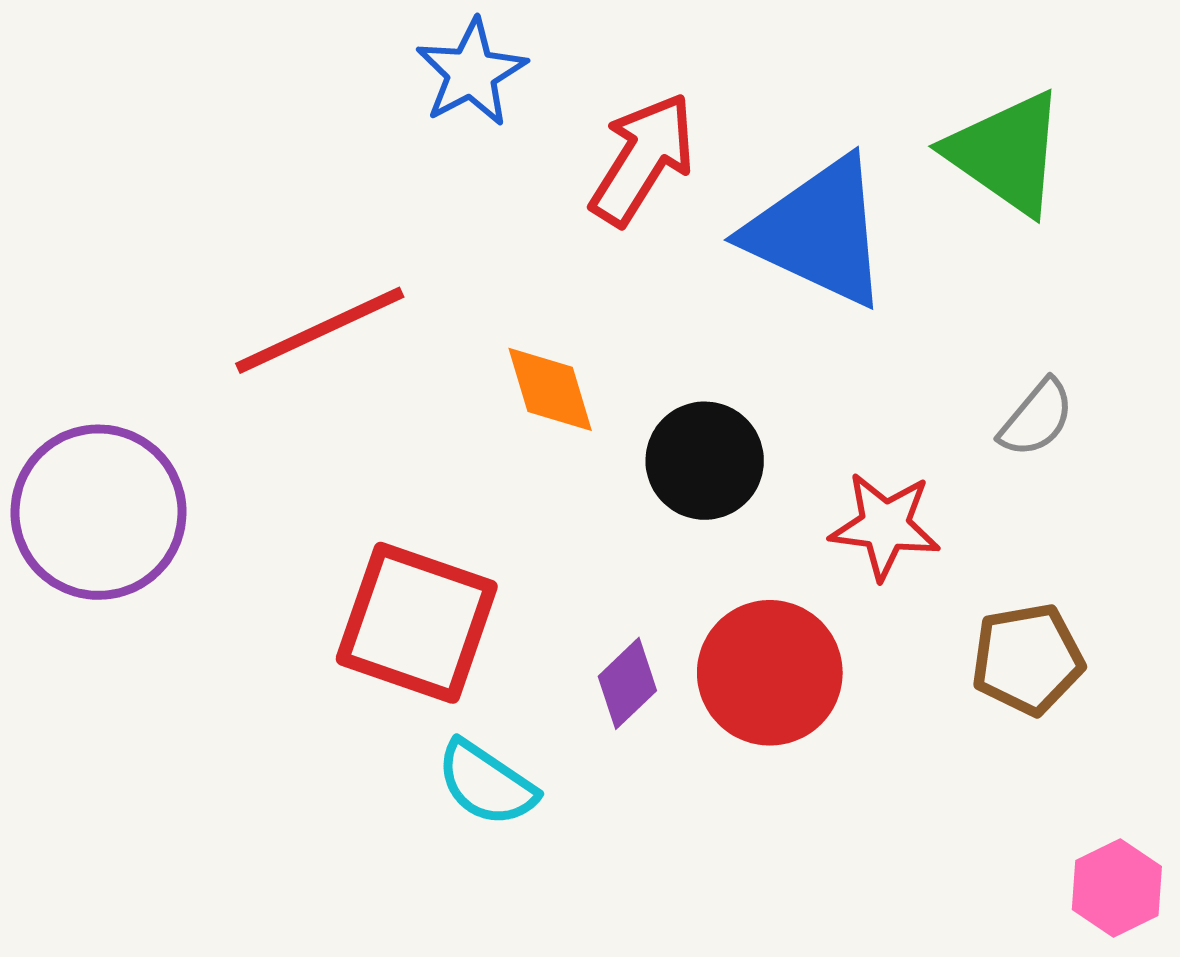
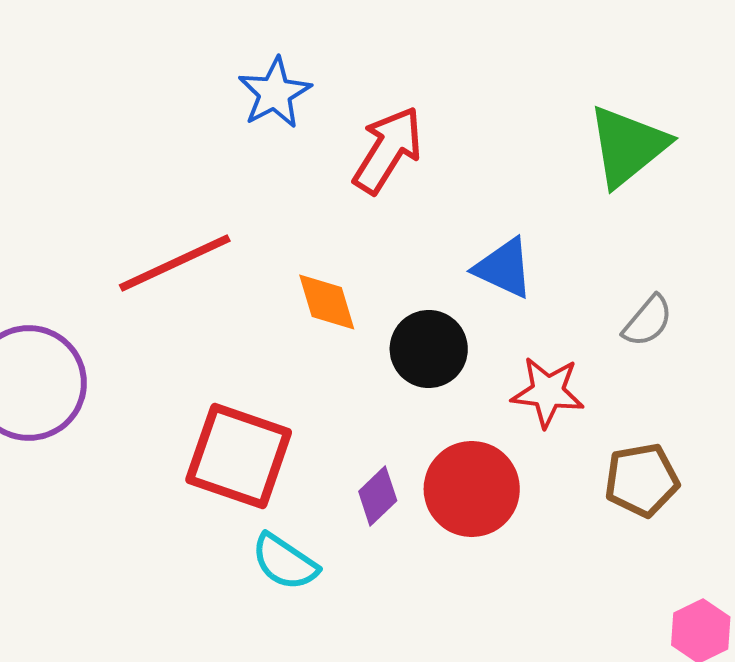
green triangle: (1006, 153) -> (628, 146), turned 46
blue triangle: (818, 232) -> (504, 268), moved, size x0.6

